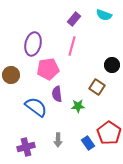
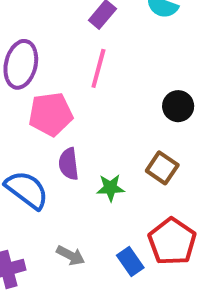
brown square: (97, 87) -> (162, 168), moved
gray arrow: (58, 140) -> (71, 256), turned -64

